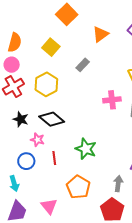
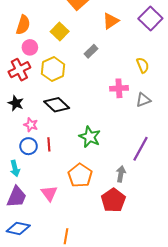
pink circle: (12, 65) -> (30, 47), moved
black star: (21, 119) -> (16, 103), moved
pink star: (37, 140) -> (31, 125), moved
red line: (54, 158) -> (49, 144), moved

